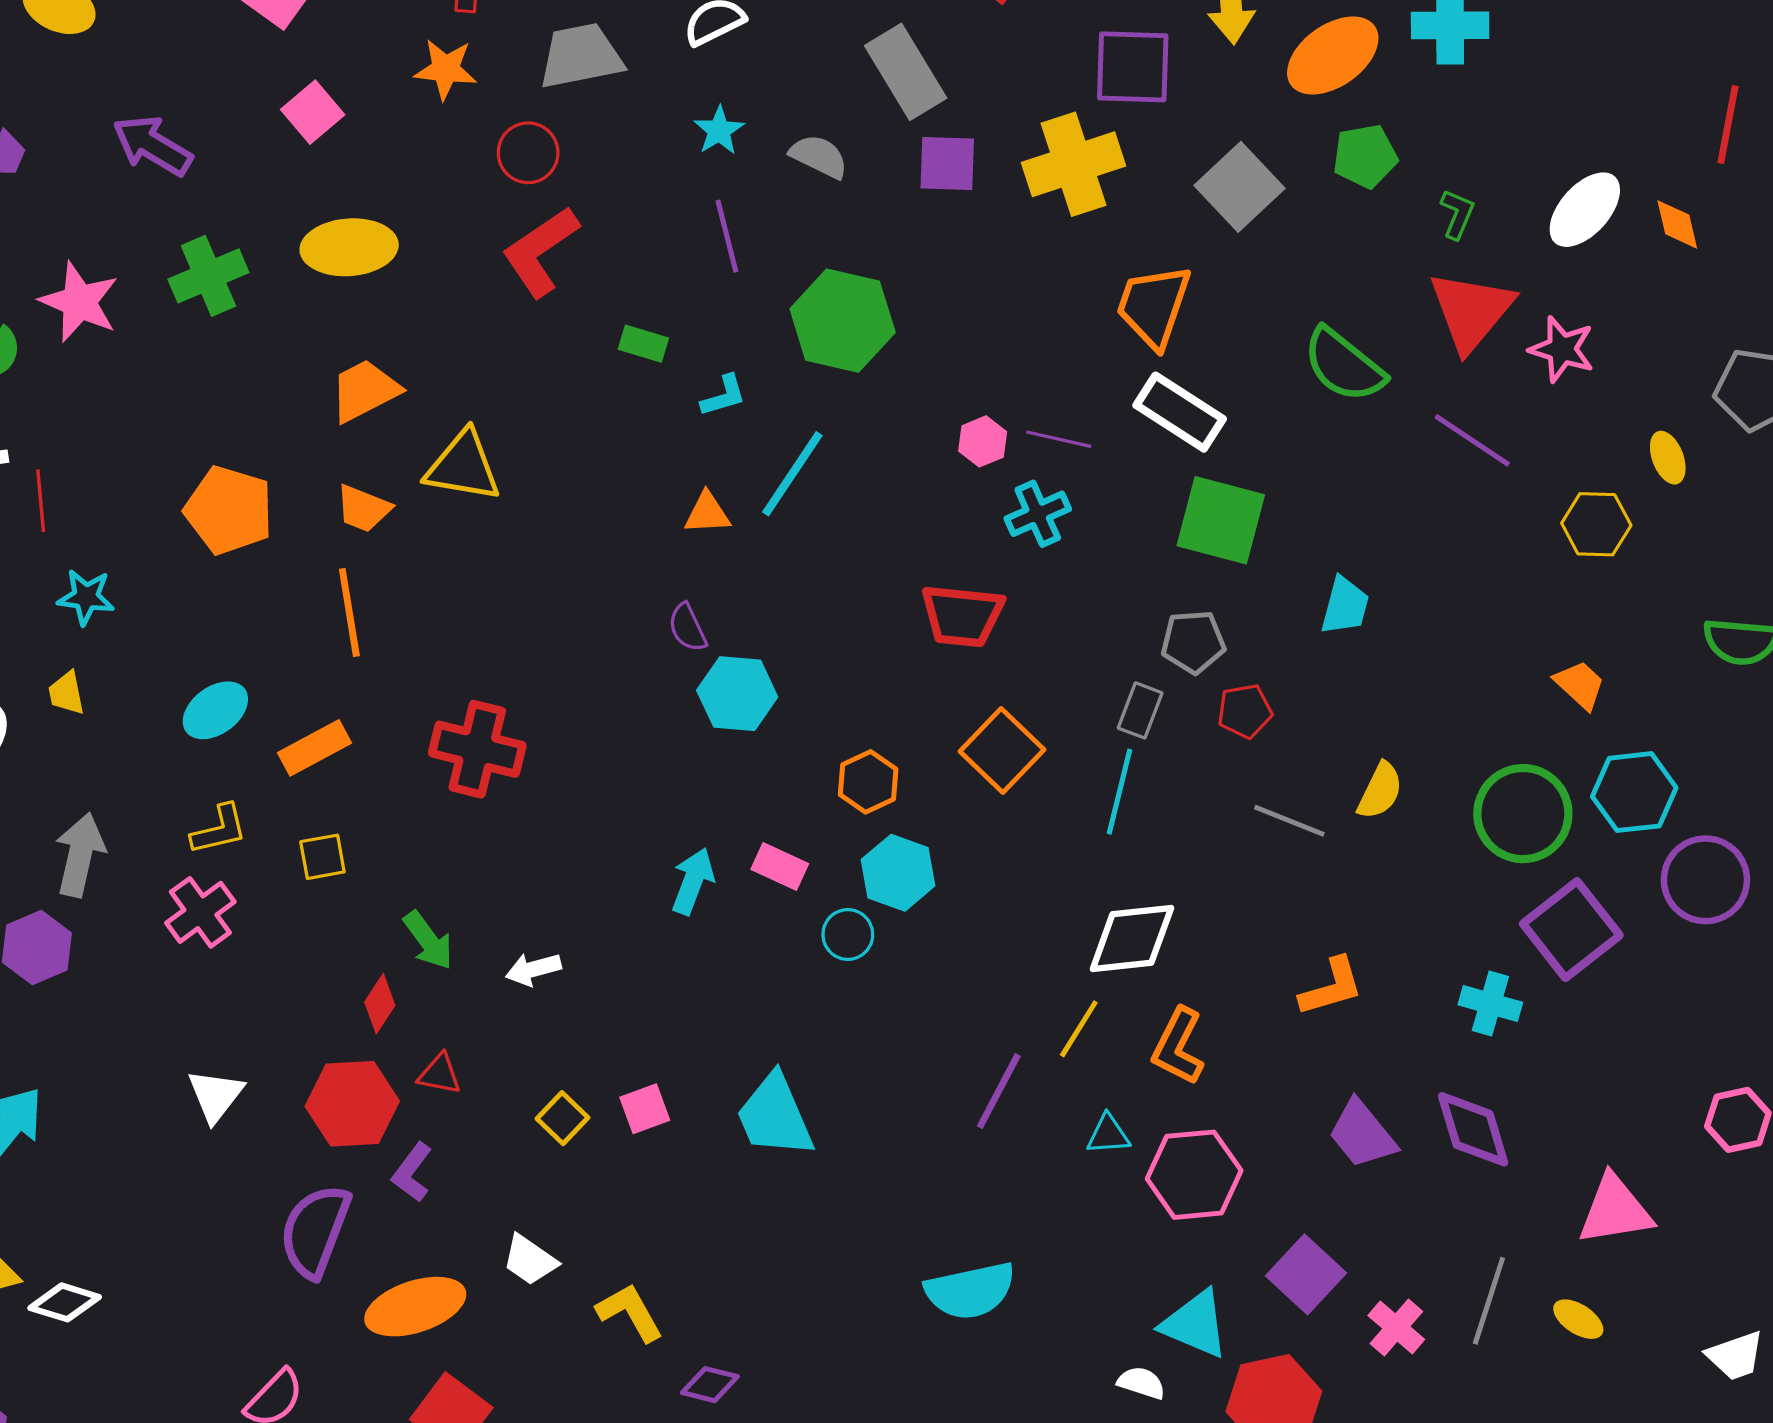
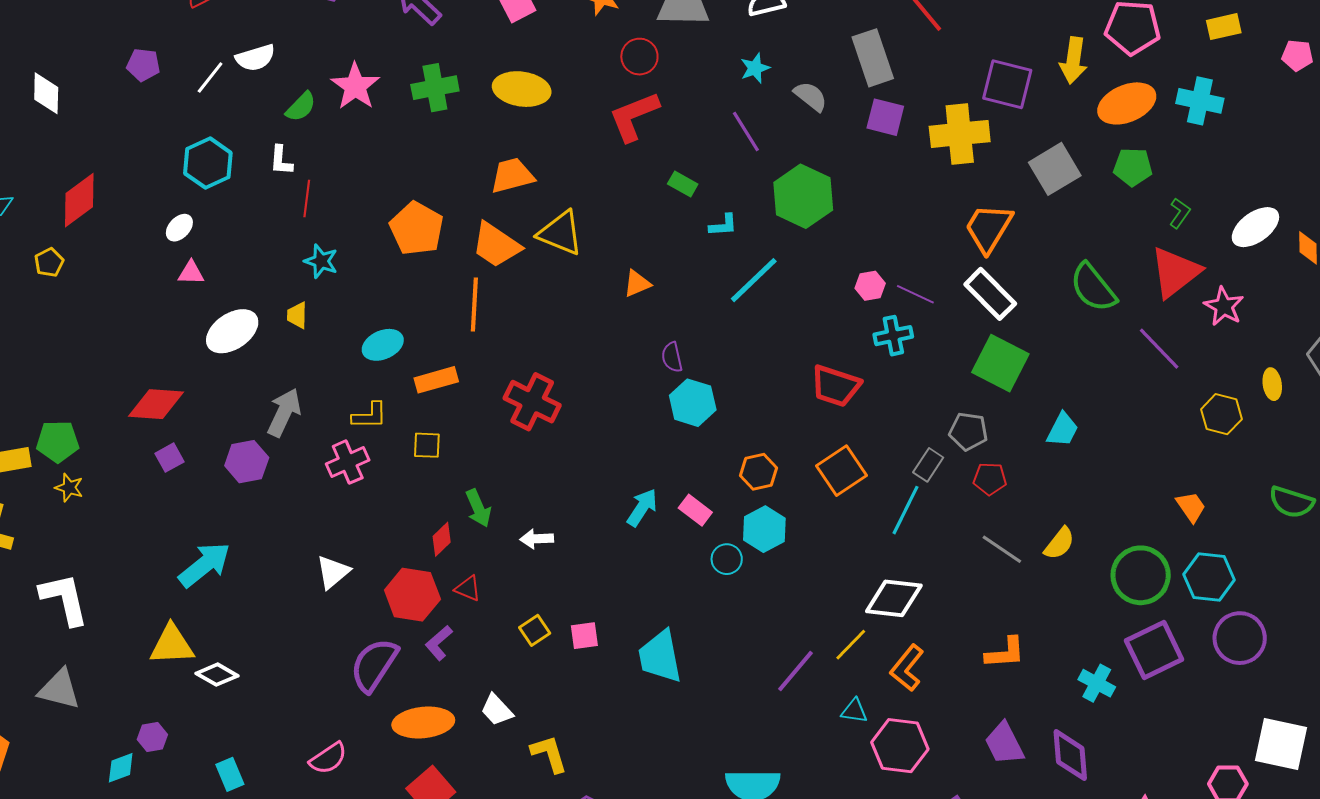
purple line: (727, 236) -> (746, 131), turned -30
orange trapezoid: (363, 509) -> (496, 245), size x1.5
orange triangle: (707, 513) -> (637, 283), moved, turned -32

